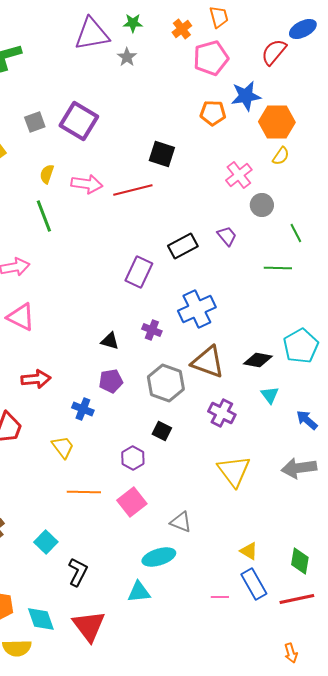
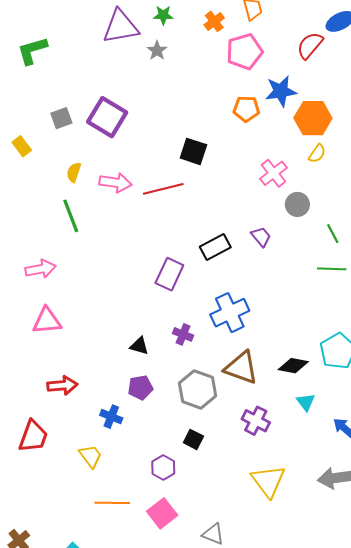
green line: (278, 268) -> (332, 269), moved
pink triangle: (21, 317) -> (47, 321), turned -32

